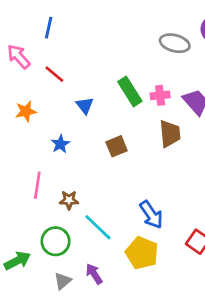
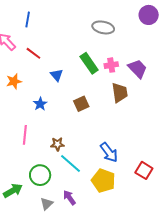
gray ellipse: (175, 43) -> (103, 27), moved
brown star: (69, 200) -> (57, 144), moved

